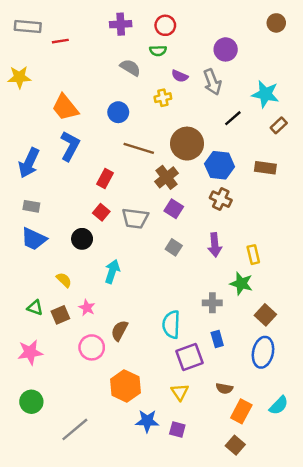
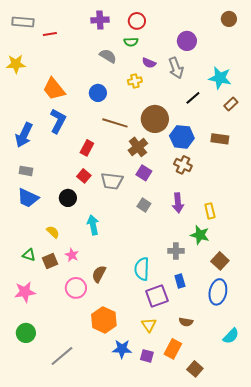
cyan arrow: (112, 271) -> (93, 225), turned -30
orange rectangle: (241, 411) -> (173, 349), moved

